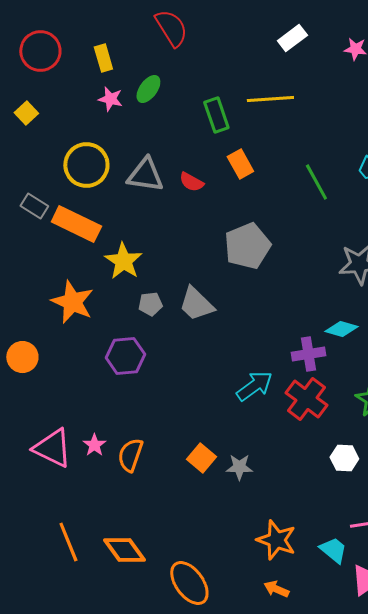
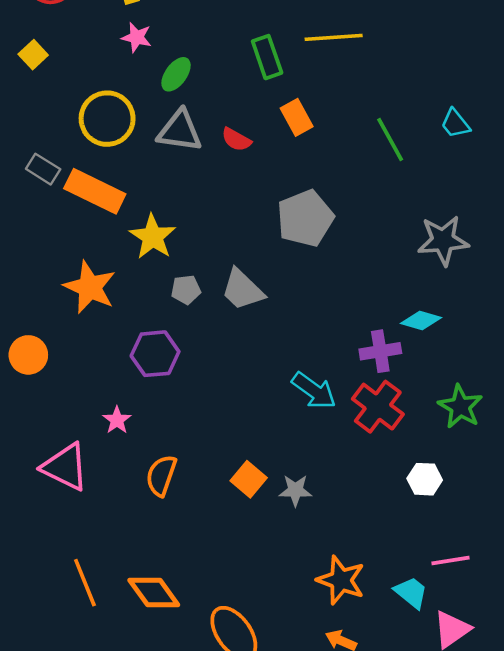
green ellipse: (148, 89) -> (176, 74), moved
cyan arrow: (254, 386) -> (314, 391), turned 72
pink star: (94, 445) -> (117, 420), moved

